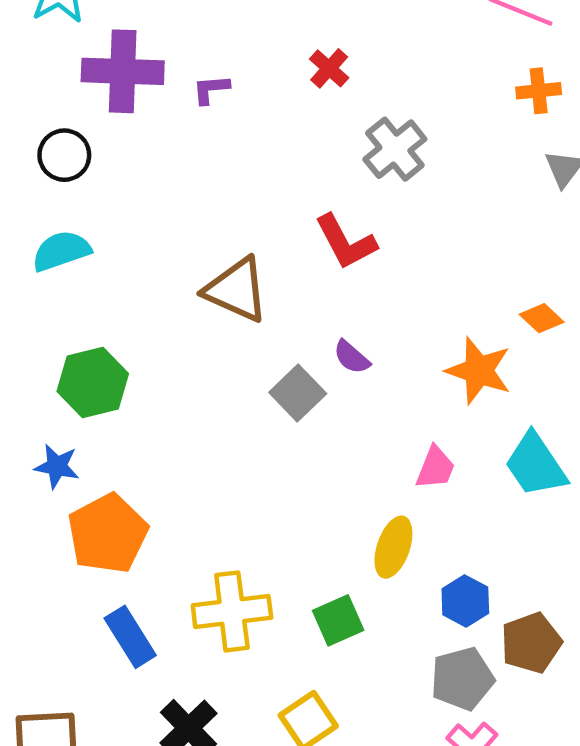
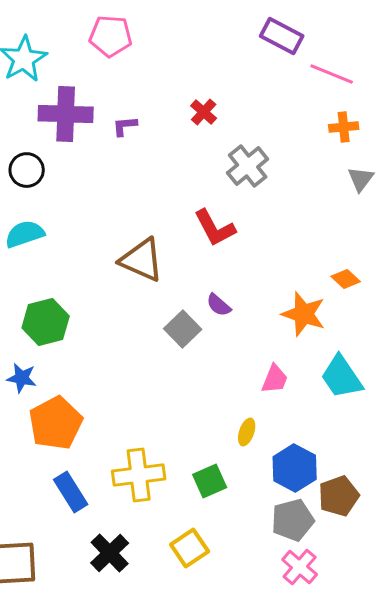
yellow ellipse: (393, 547) -> (247, 432), size x0.7
blue hexagon: (465, 601) -> (295, 468), size x1.4

